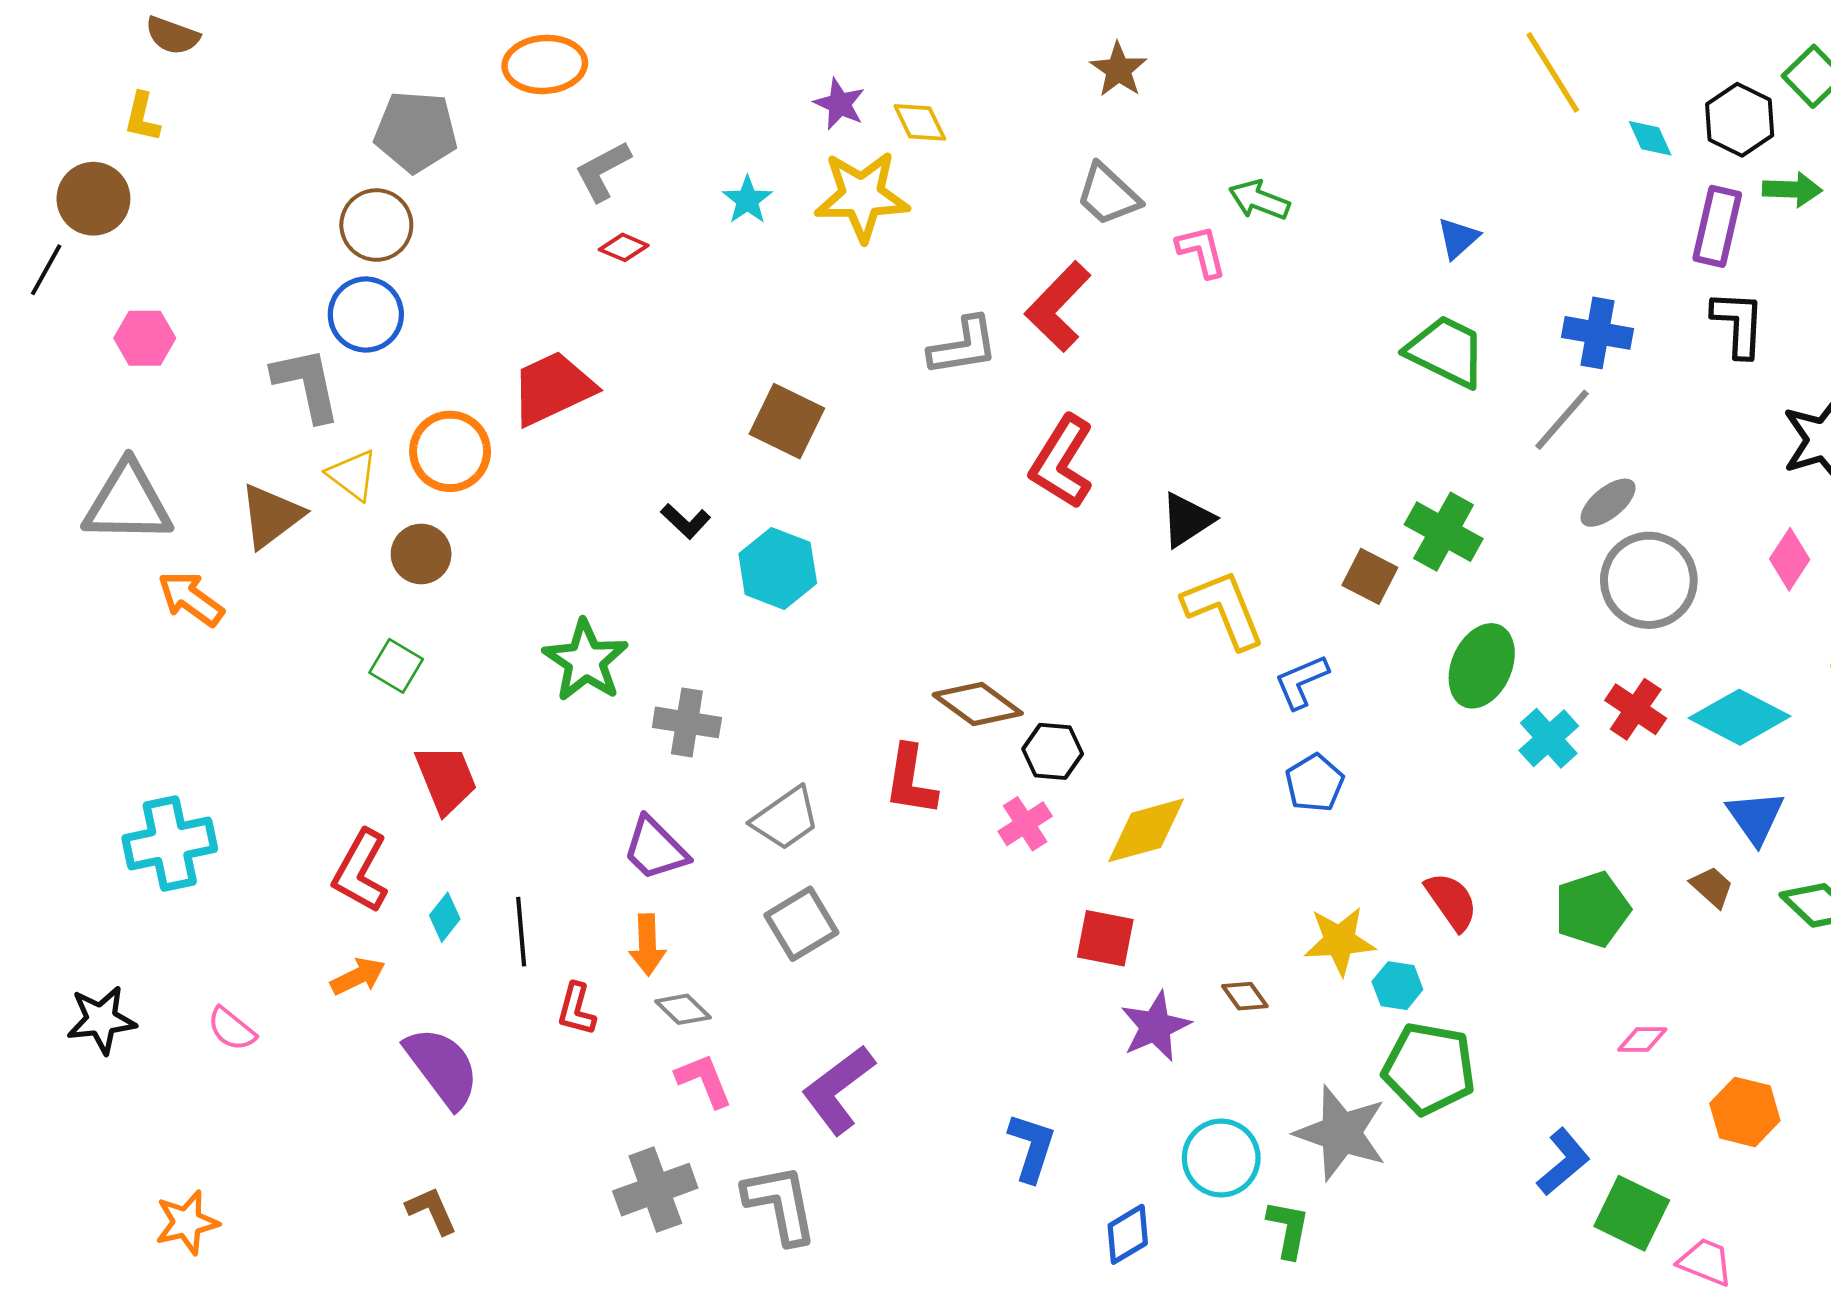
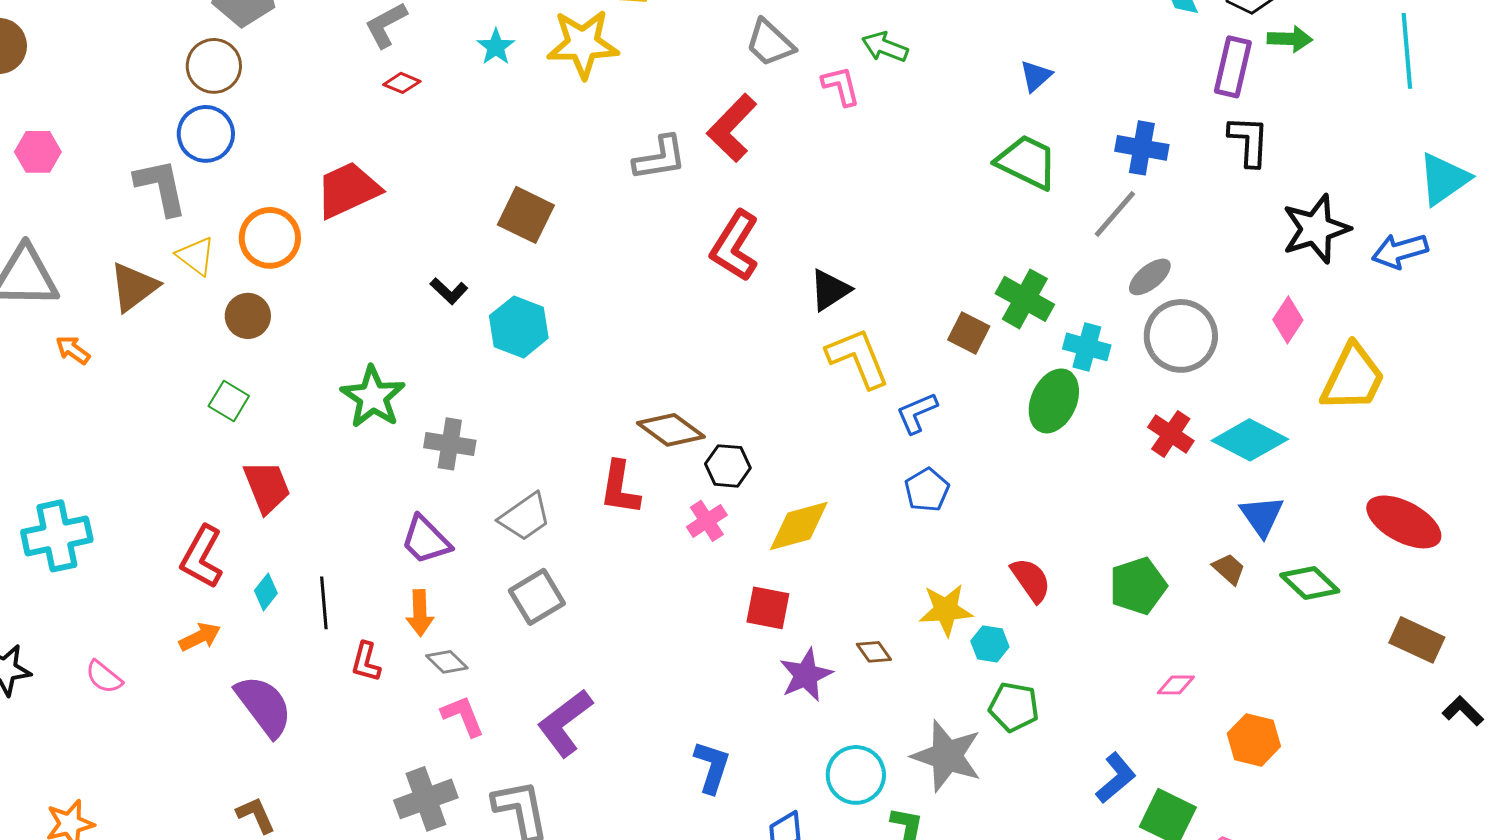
orange arrow: (191, 599) -> (73, 350), size x0.7
cyan cross: (1549, 738) -> (1087, 347), moved, turned -33
green pentagon: (1429, 1069) -> (1014, 707), size x0.7

